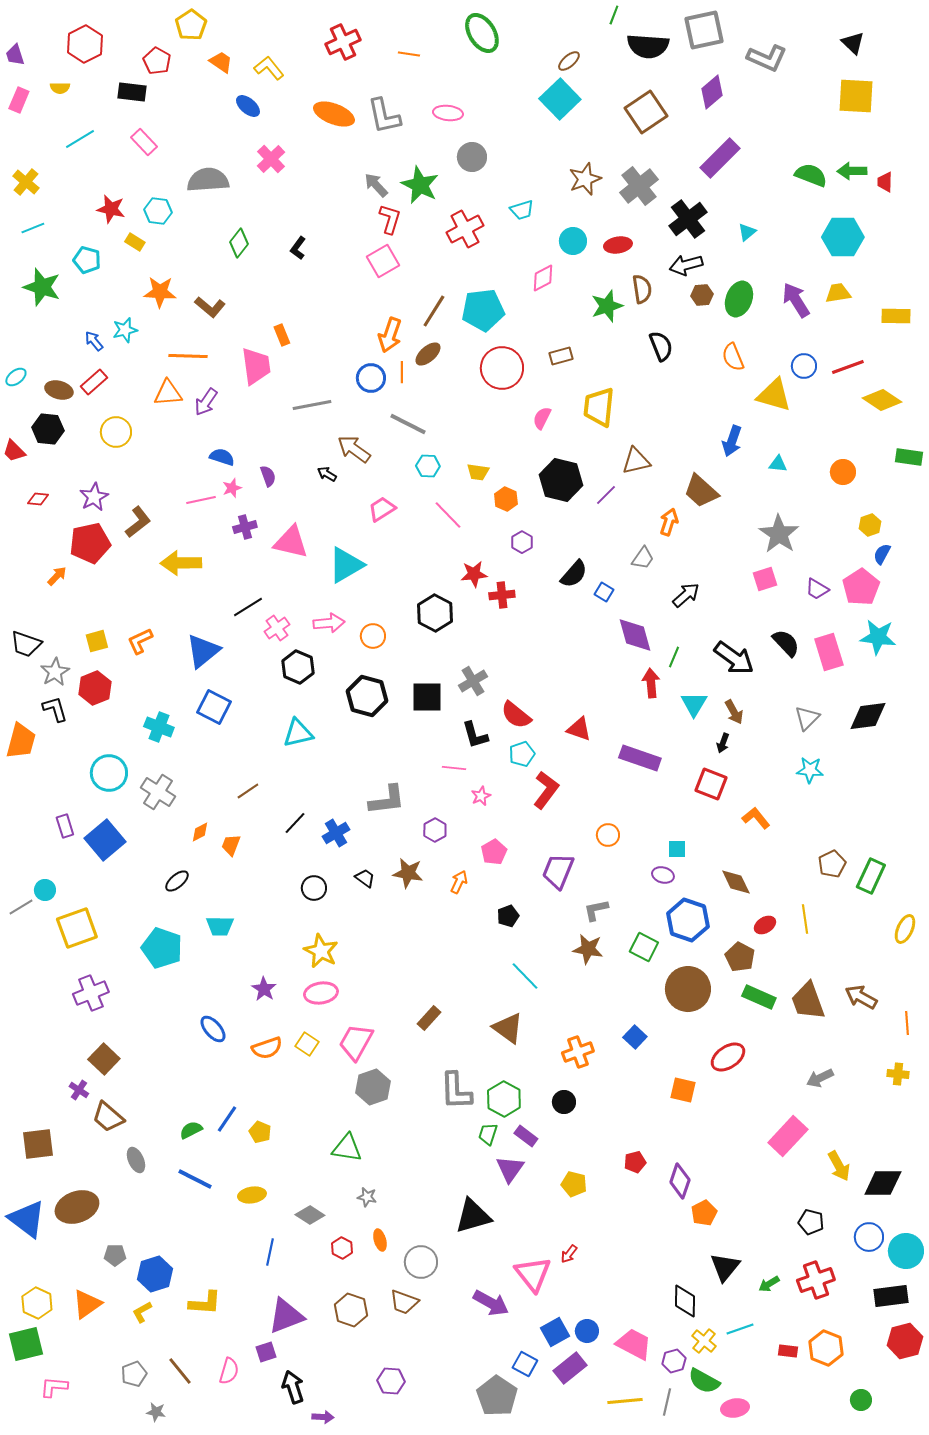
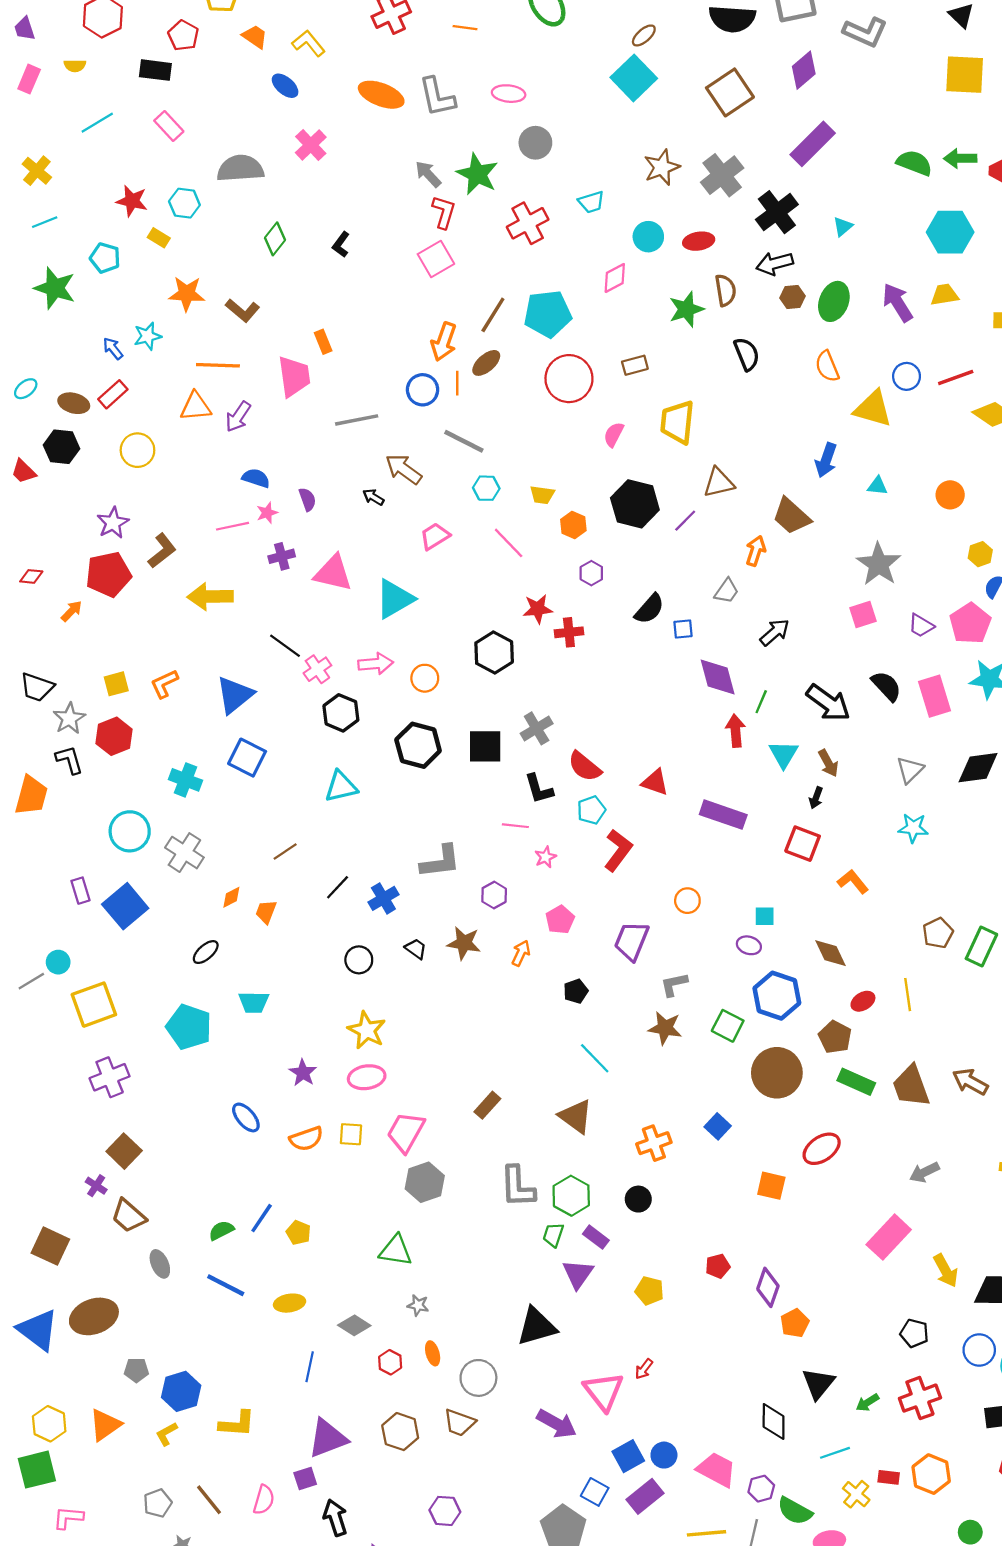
red diamond: (38, 499) -> (31, 576), moved
blue square: (604, 592) -> (683, 629), turned -36
black line: (248, 607) -> (285, 646), turned 68
yellow square: (307, 1044) -> (351, 1134), turned -30
brown square: (38, 1144) -> (50, 1246), turned 32
yellow cross: (704, 1341) -> (856, 1494), moved

